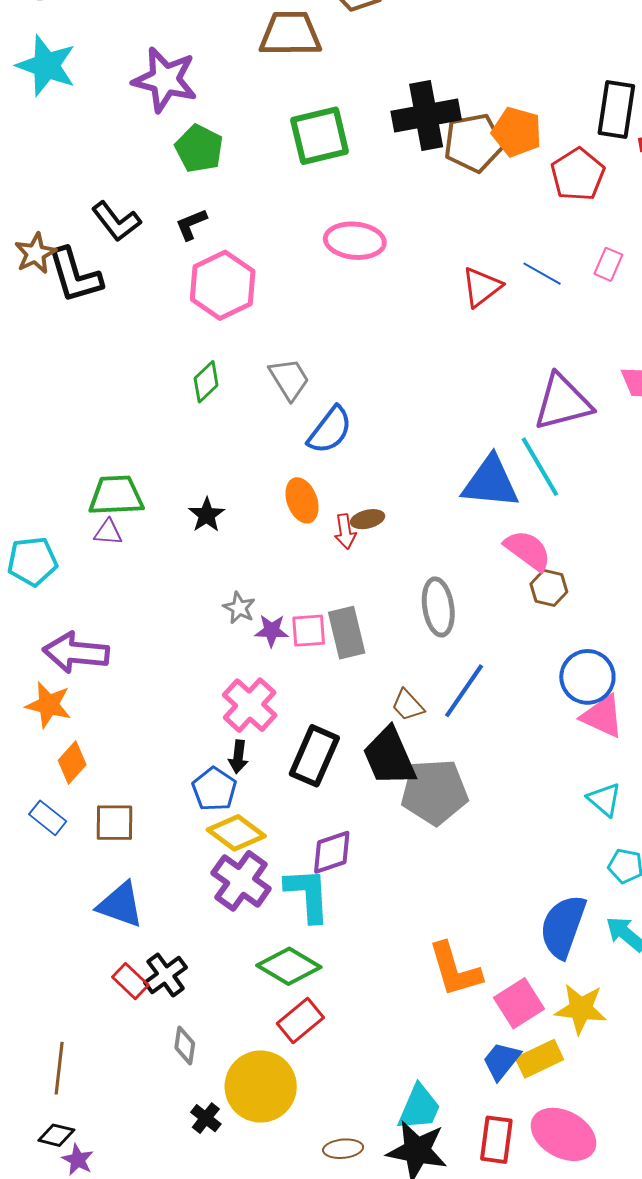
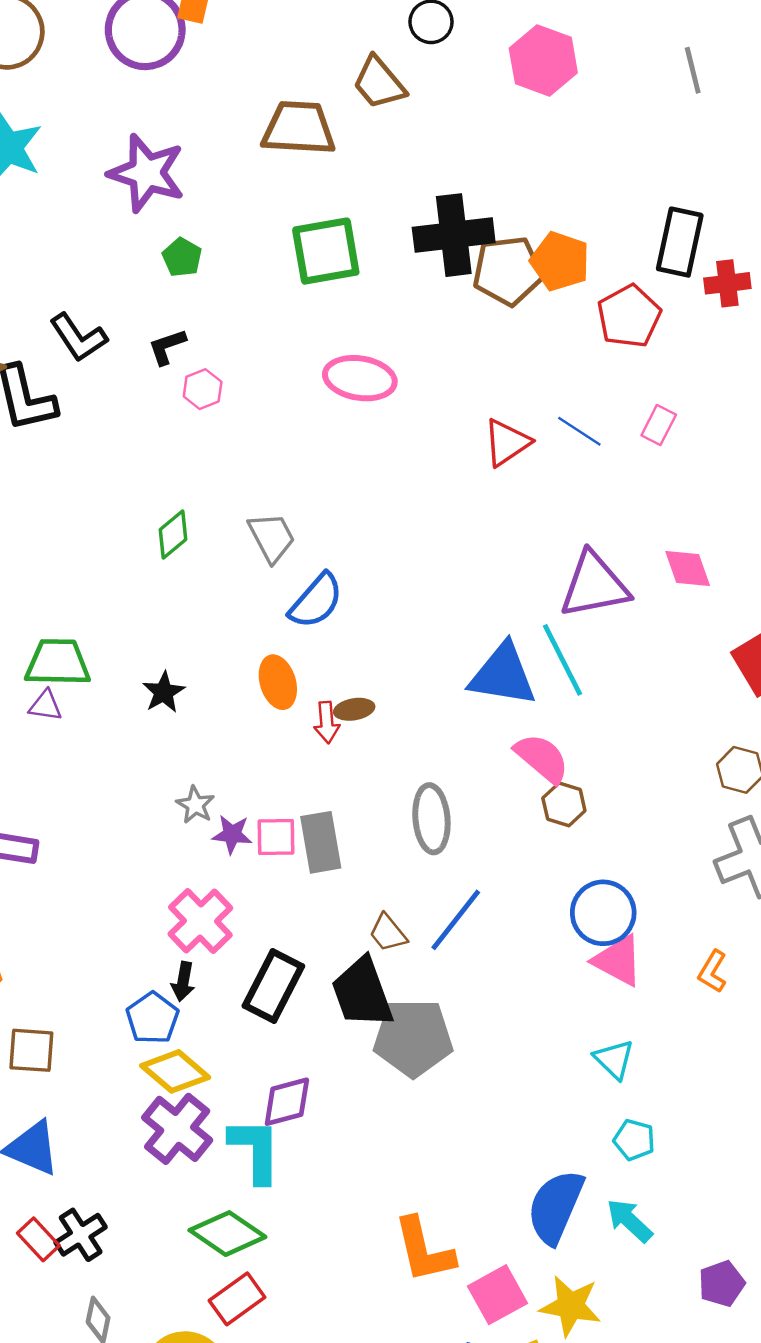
green pentagon: (199, 149) -> (182, 257), size x0.7
pink hexagon: (223, 285) -> (203, 389), moved, size x0.5

